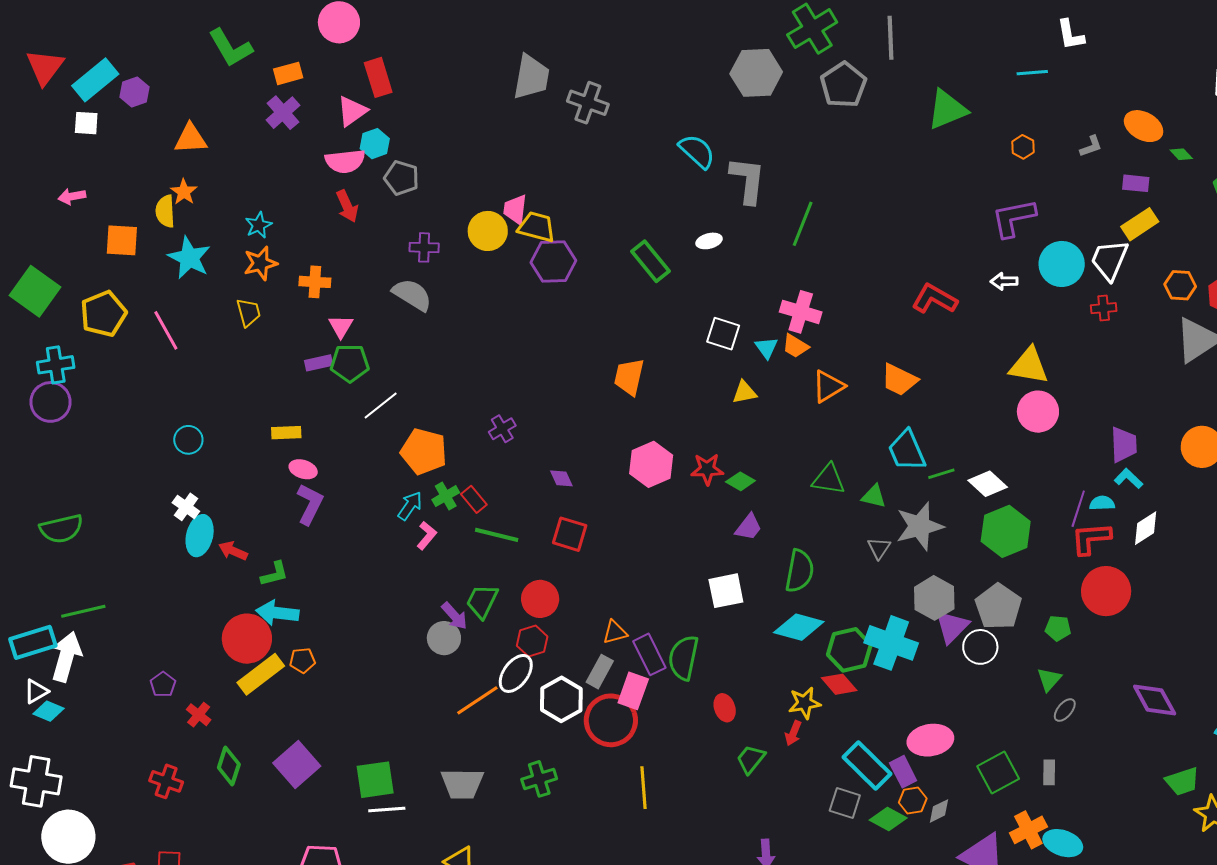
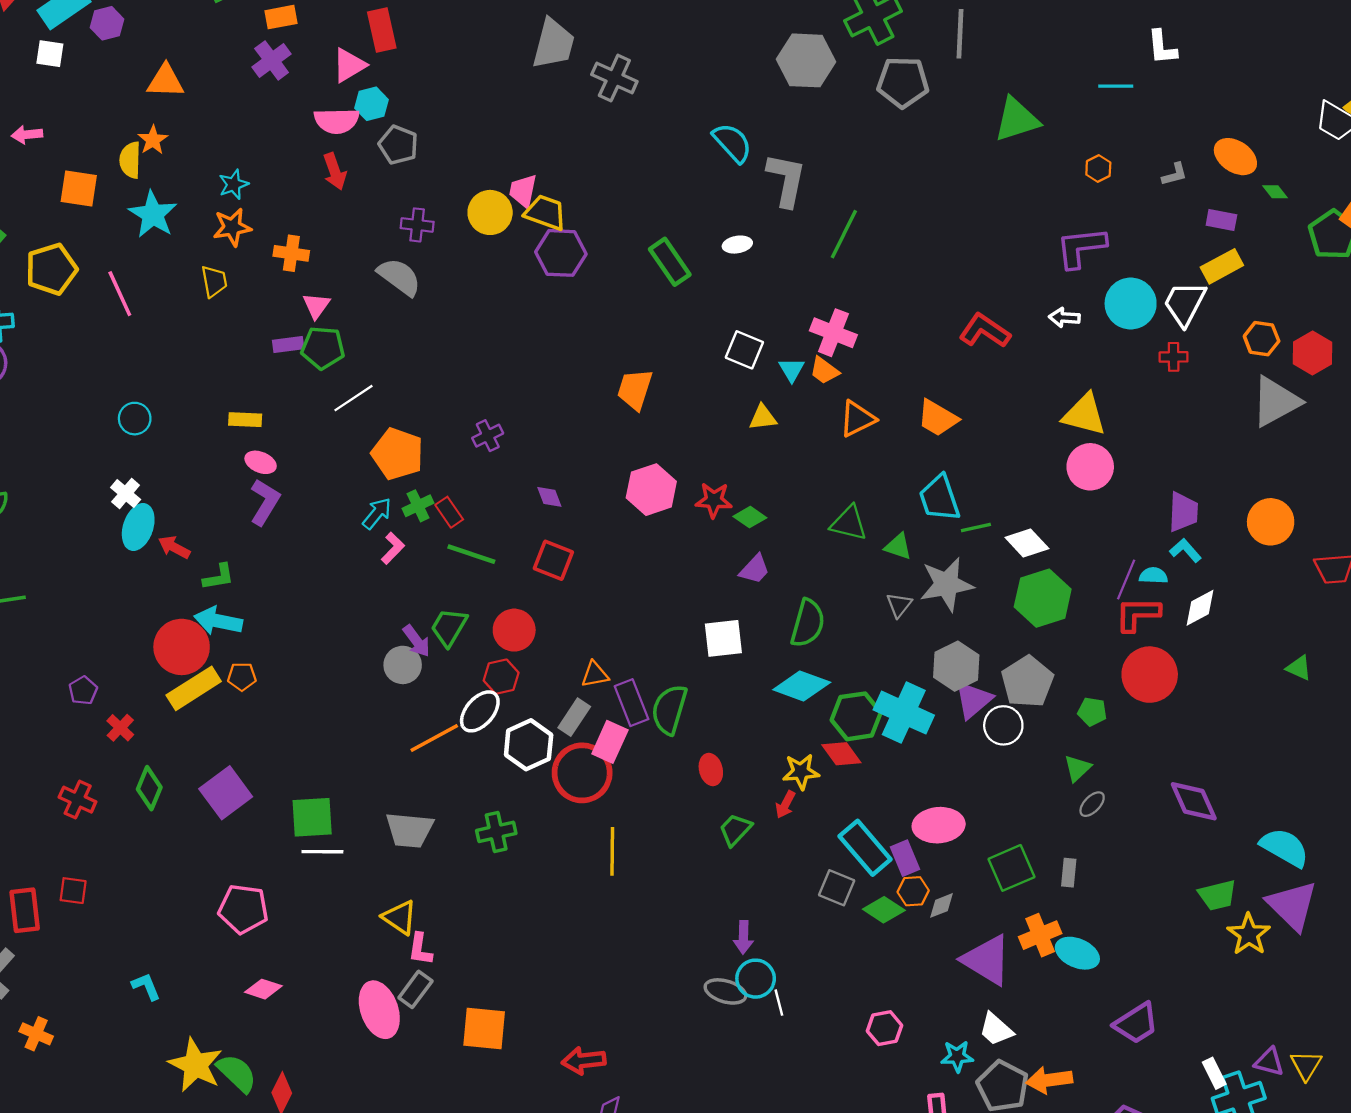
gray pentagon: (844, 85) -> (903, 82), turned 30

